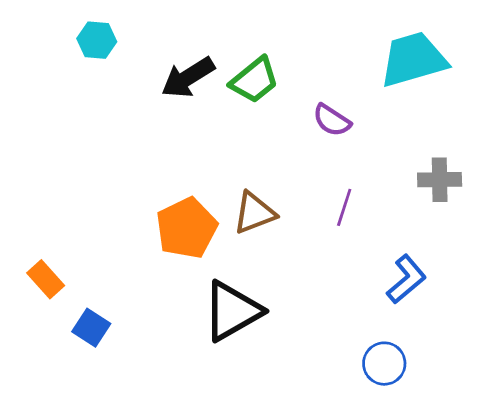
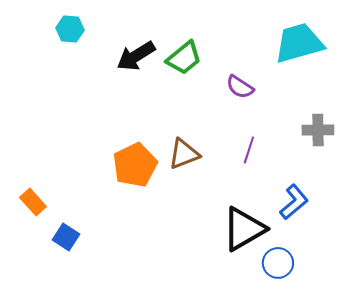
black triangle: (232, 311) -> (244, 229), moved

